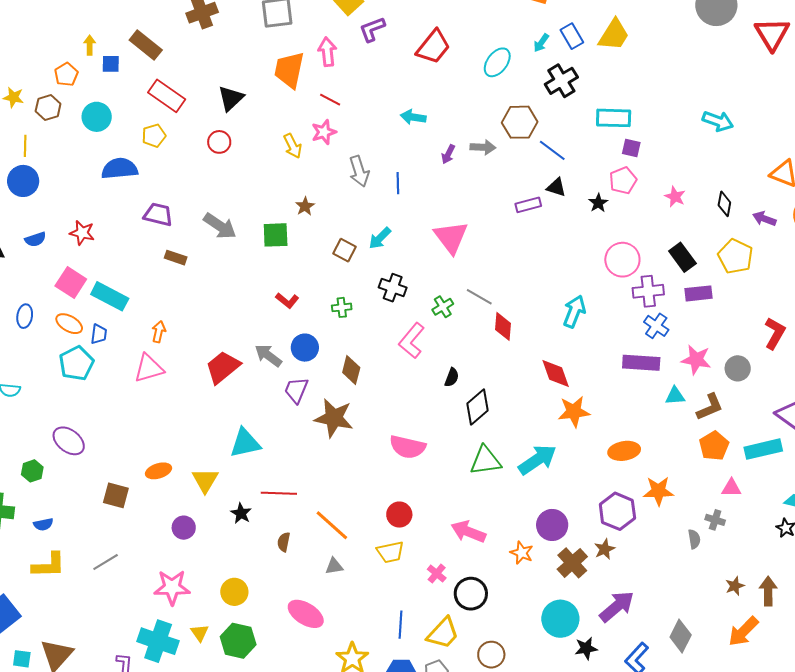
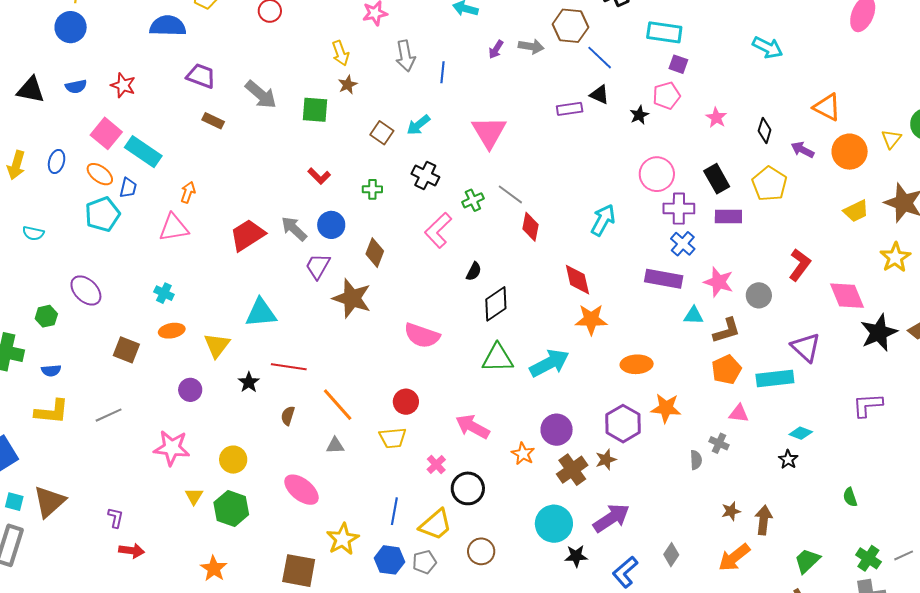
yellow arrow: (293, 146) -> (340, 53), moved
gray diamond: (681, 636) -> (671, 555), size x0.7
cyan cross: (158, 641) -> (164, 293), moved, size x0.5

